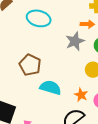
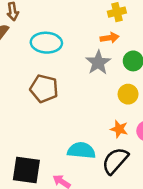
brown pentagon: (30, 65) -> (44, 89), moved
cyan semicircle: (50, 88) -> (81, 150), moved

